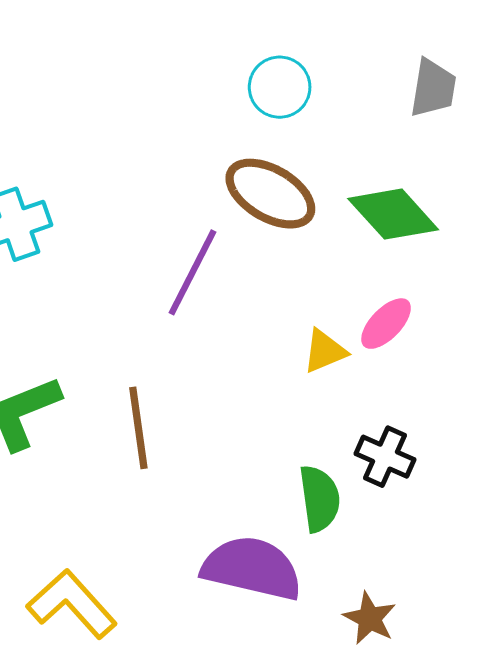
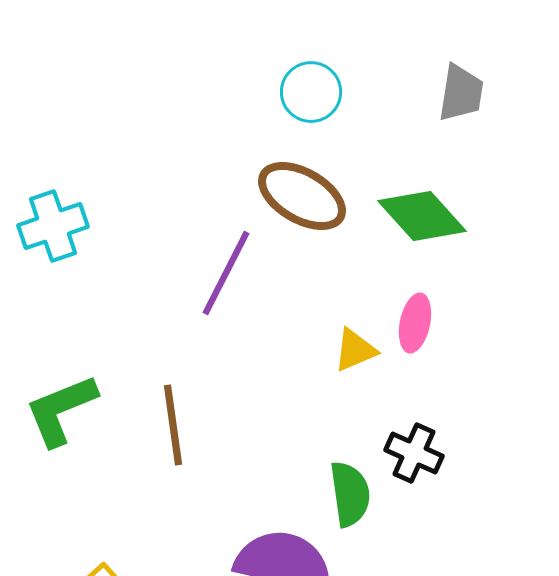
pink ellipse: (386, 324) -> (415, 323), turned -32

